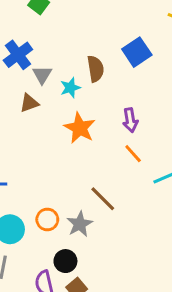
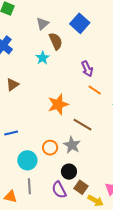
gray triangle: (42, 75) -> (43, 24), moved, turned 32
brown triangle: (29, 103) -> (12, 85), moved
orange star: (80, 128) -> (58, 104), moved, turned -30

